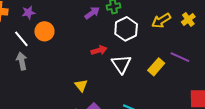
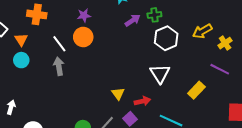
purple star: (28, 13) -> (84, 15), moved
yellow cross: (188, 19) -> (225, 43), moved
red arrow: (99, 50) -> (142, 101), moved
yellow rectangle: (156, 67) -> (196, 90), moved

